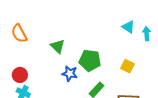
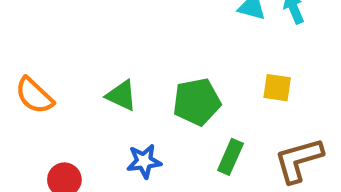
blue star: (70, 73) -> (144, 161), moved

